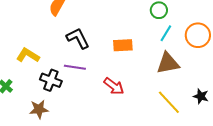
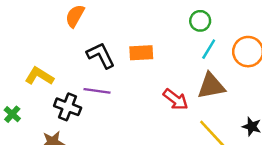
orange rectangle: (123, 45) -> (141, 53), moved
red arrow: (114, 86) -> (176, 99), moved

